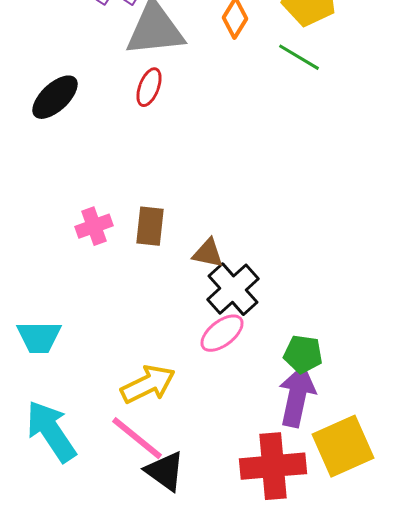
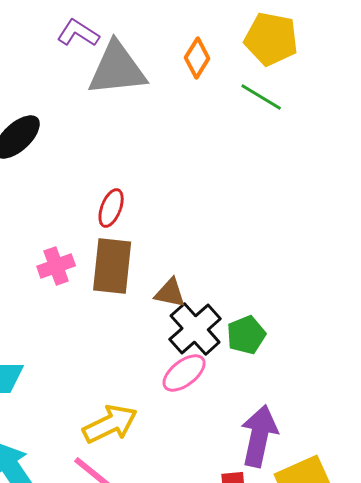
red ellipse: (149, 87) -> (111, 208), moved
brown rectangle: (150, 226) -> (112, 266), size x1.4
green pentagon: (303, 354) -> (246, 335), moved, turned -30

